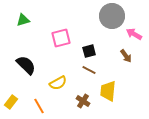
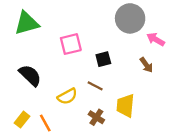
green triangle: (23, 20) -> (27, 23), size x1.6
brown line: (89, 70) -> (95, 86), moved
yellow rectangle: (11, 102) -> (22, 120), moved

